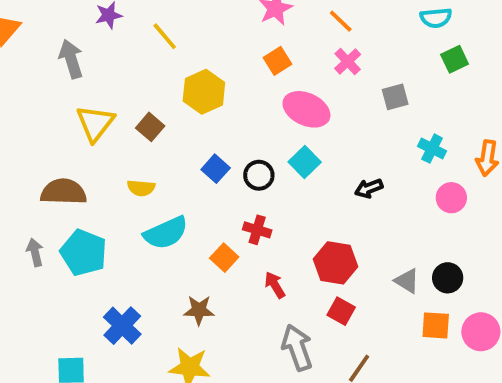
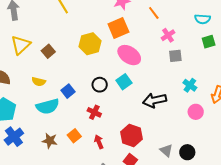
orange square: (278, 61) -> (118, 28), size x1.5
pink cross: (348, 61) -> (168, 35), moved
yellow hexagon: (204, 92) -> (90, 44), moved
blue square: (216, 169) -> (68, 91), moved
black arrow: (369, 188) -> (155, 100), size x1.6
orange square: (224, 258) -> (74, 136), moved
brown star: (199, 310) -> (50, 141), moved
blue cross: (122, 326) -> (14, 137), moved

